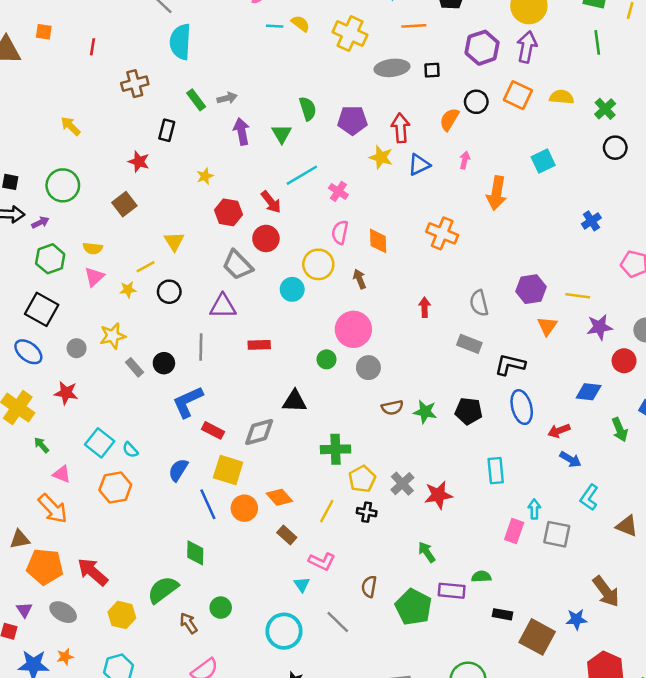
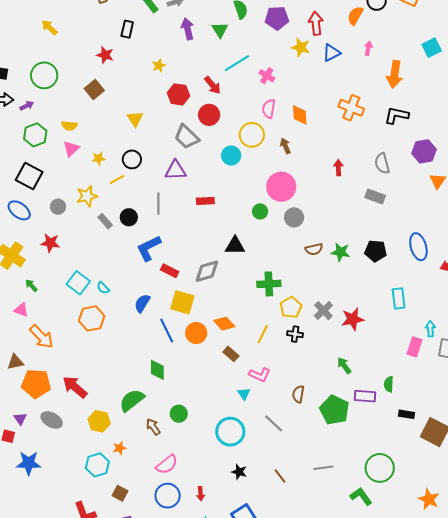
yellow line: (146, 267) -> (117, 179), moved
black L-shape: (510, 365) -> (397, 115), moved
pink triangle: (62, 474) -> (21, 310), moved
green semicircle: (481, 577) -> (389, 384), turned -84
orange star: (65, 657) -> (119, 448), moved

